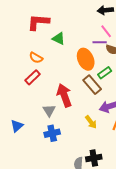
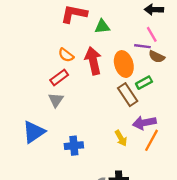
green triangle: (59, 39) -> (102, 27), moved, turned -40
red arrow: (64, 95) -> (93, 61), moved
gray triangle: (49, 110) -> (56, 100), moved
blue triangle: (17, 126) -> (34, 132), size x1.5

